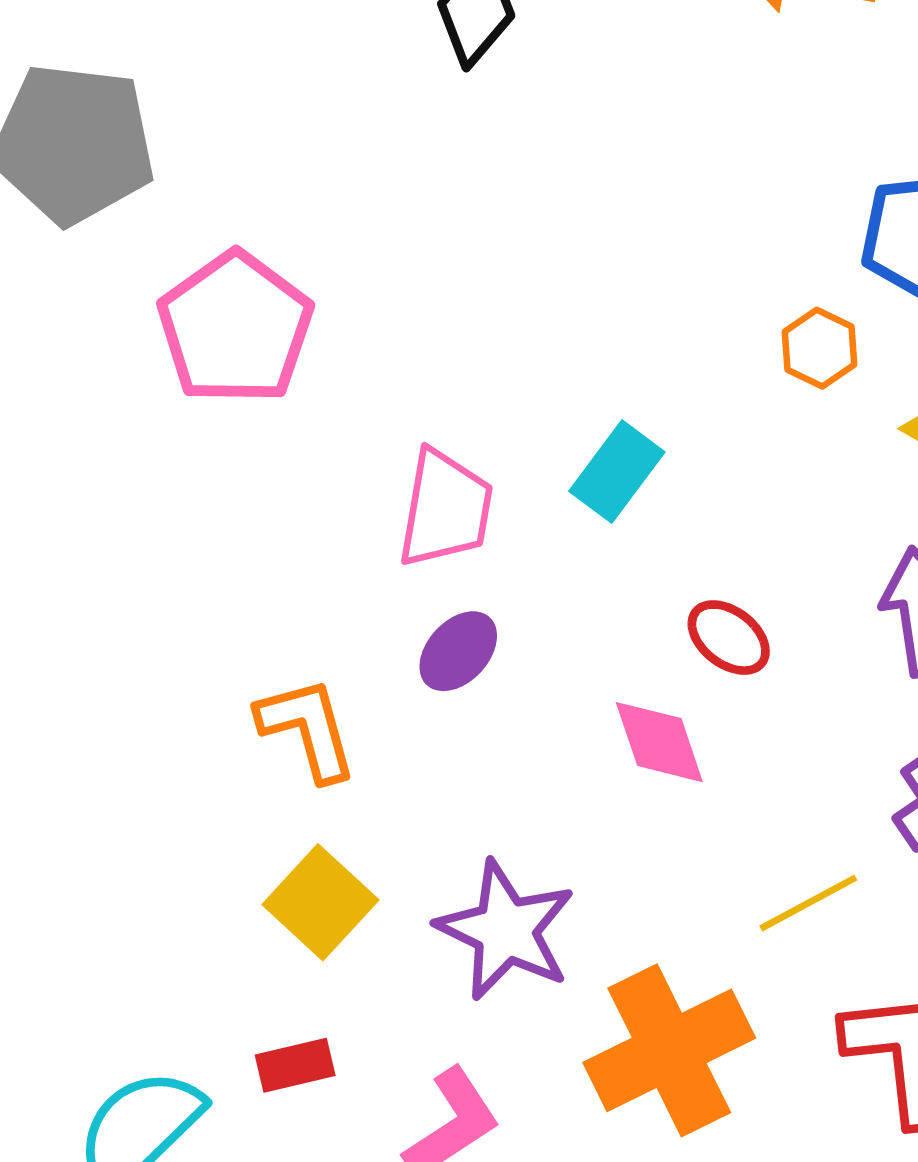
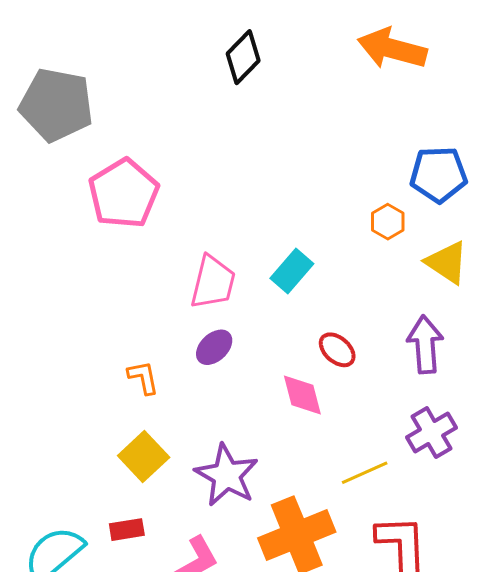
orange L-shape: (307, 729) -> (143, 378), size x0.7

